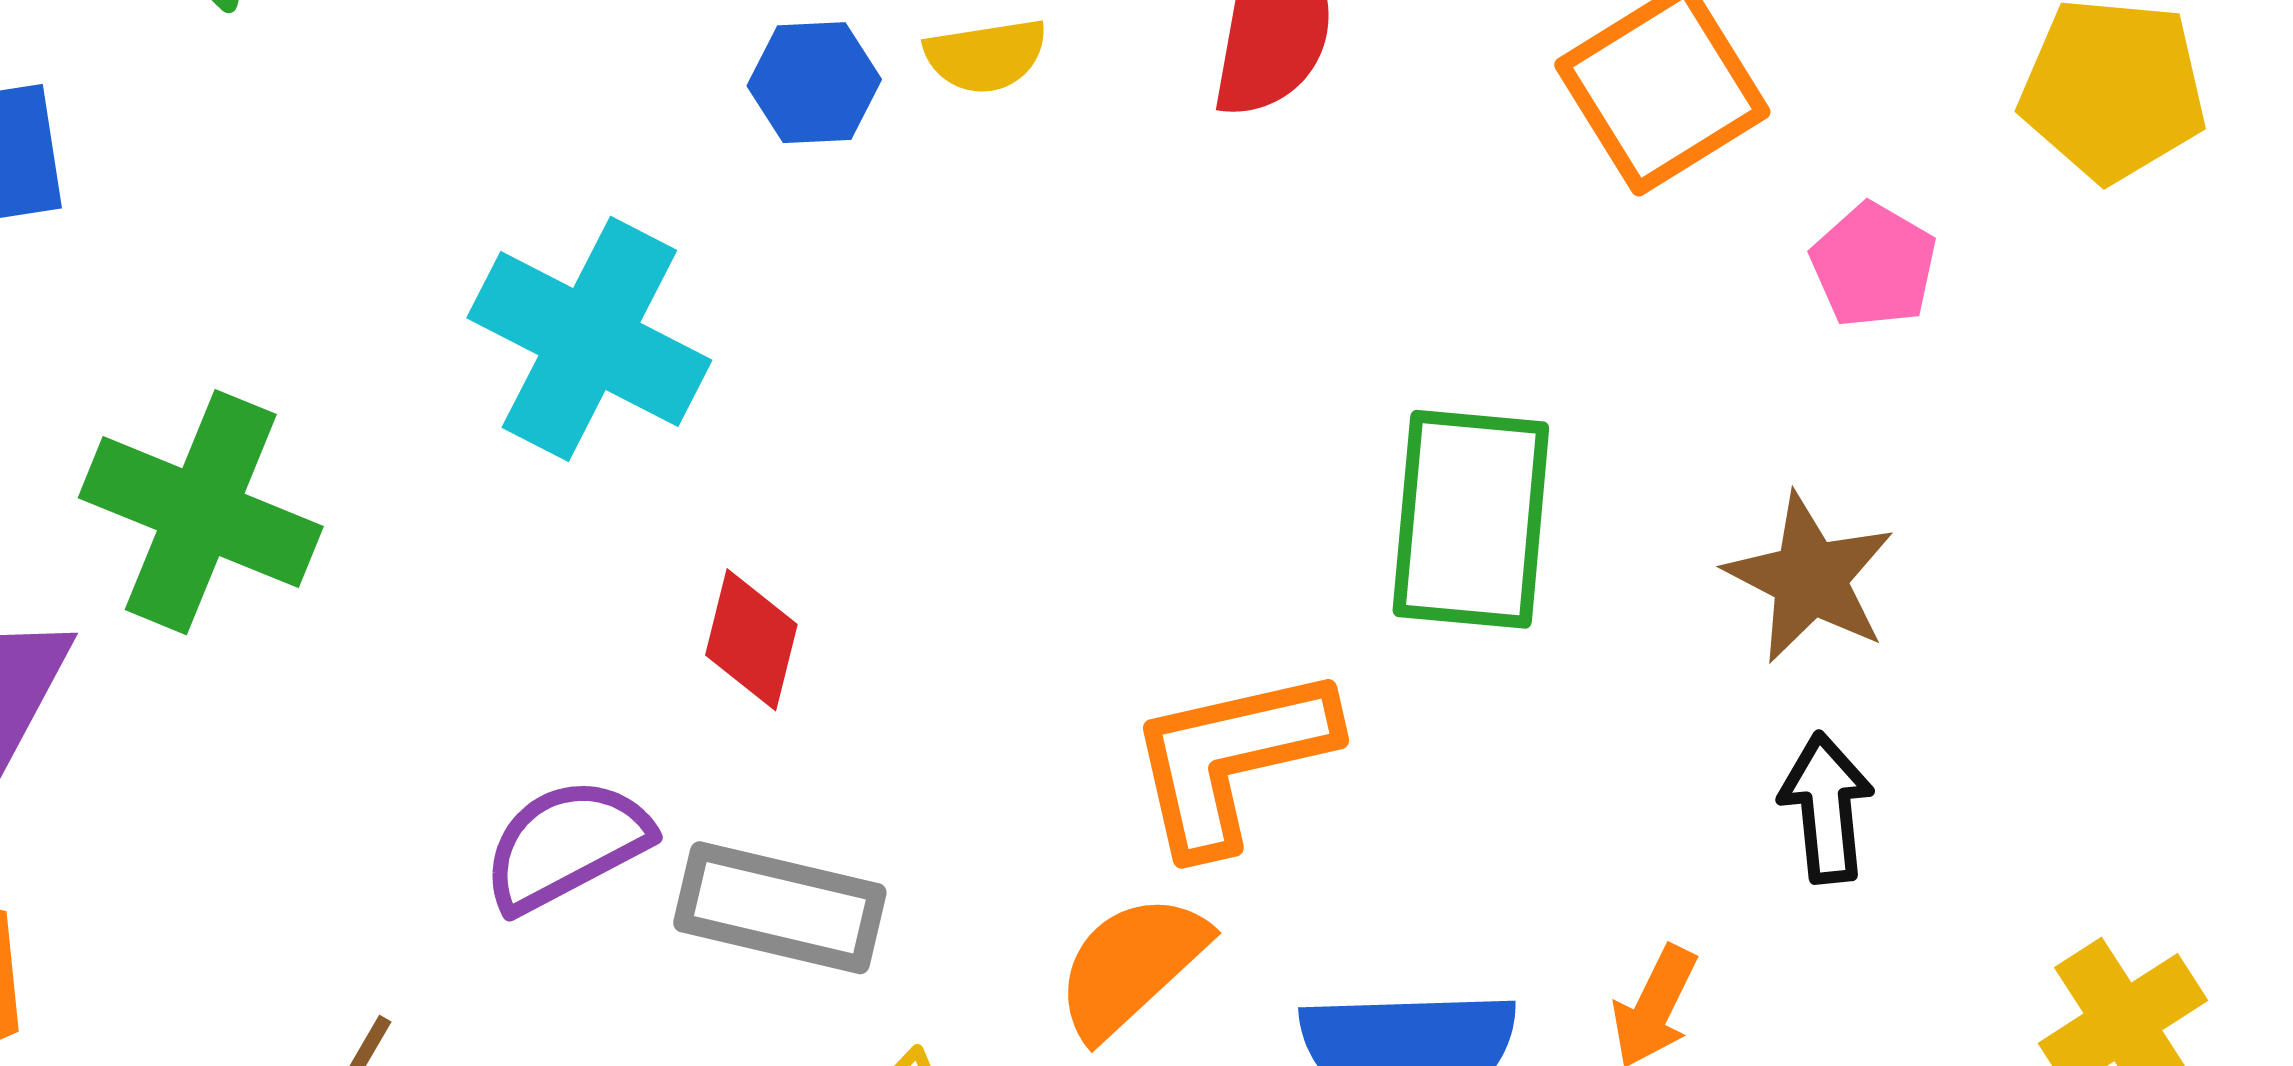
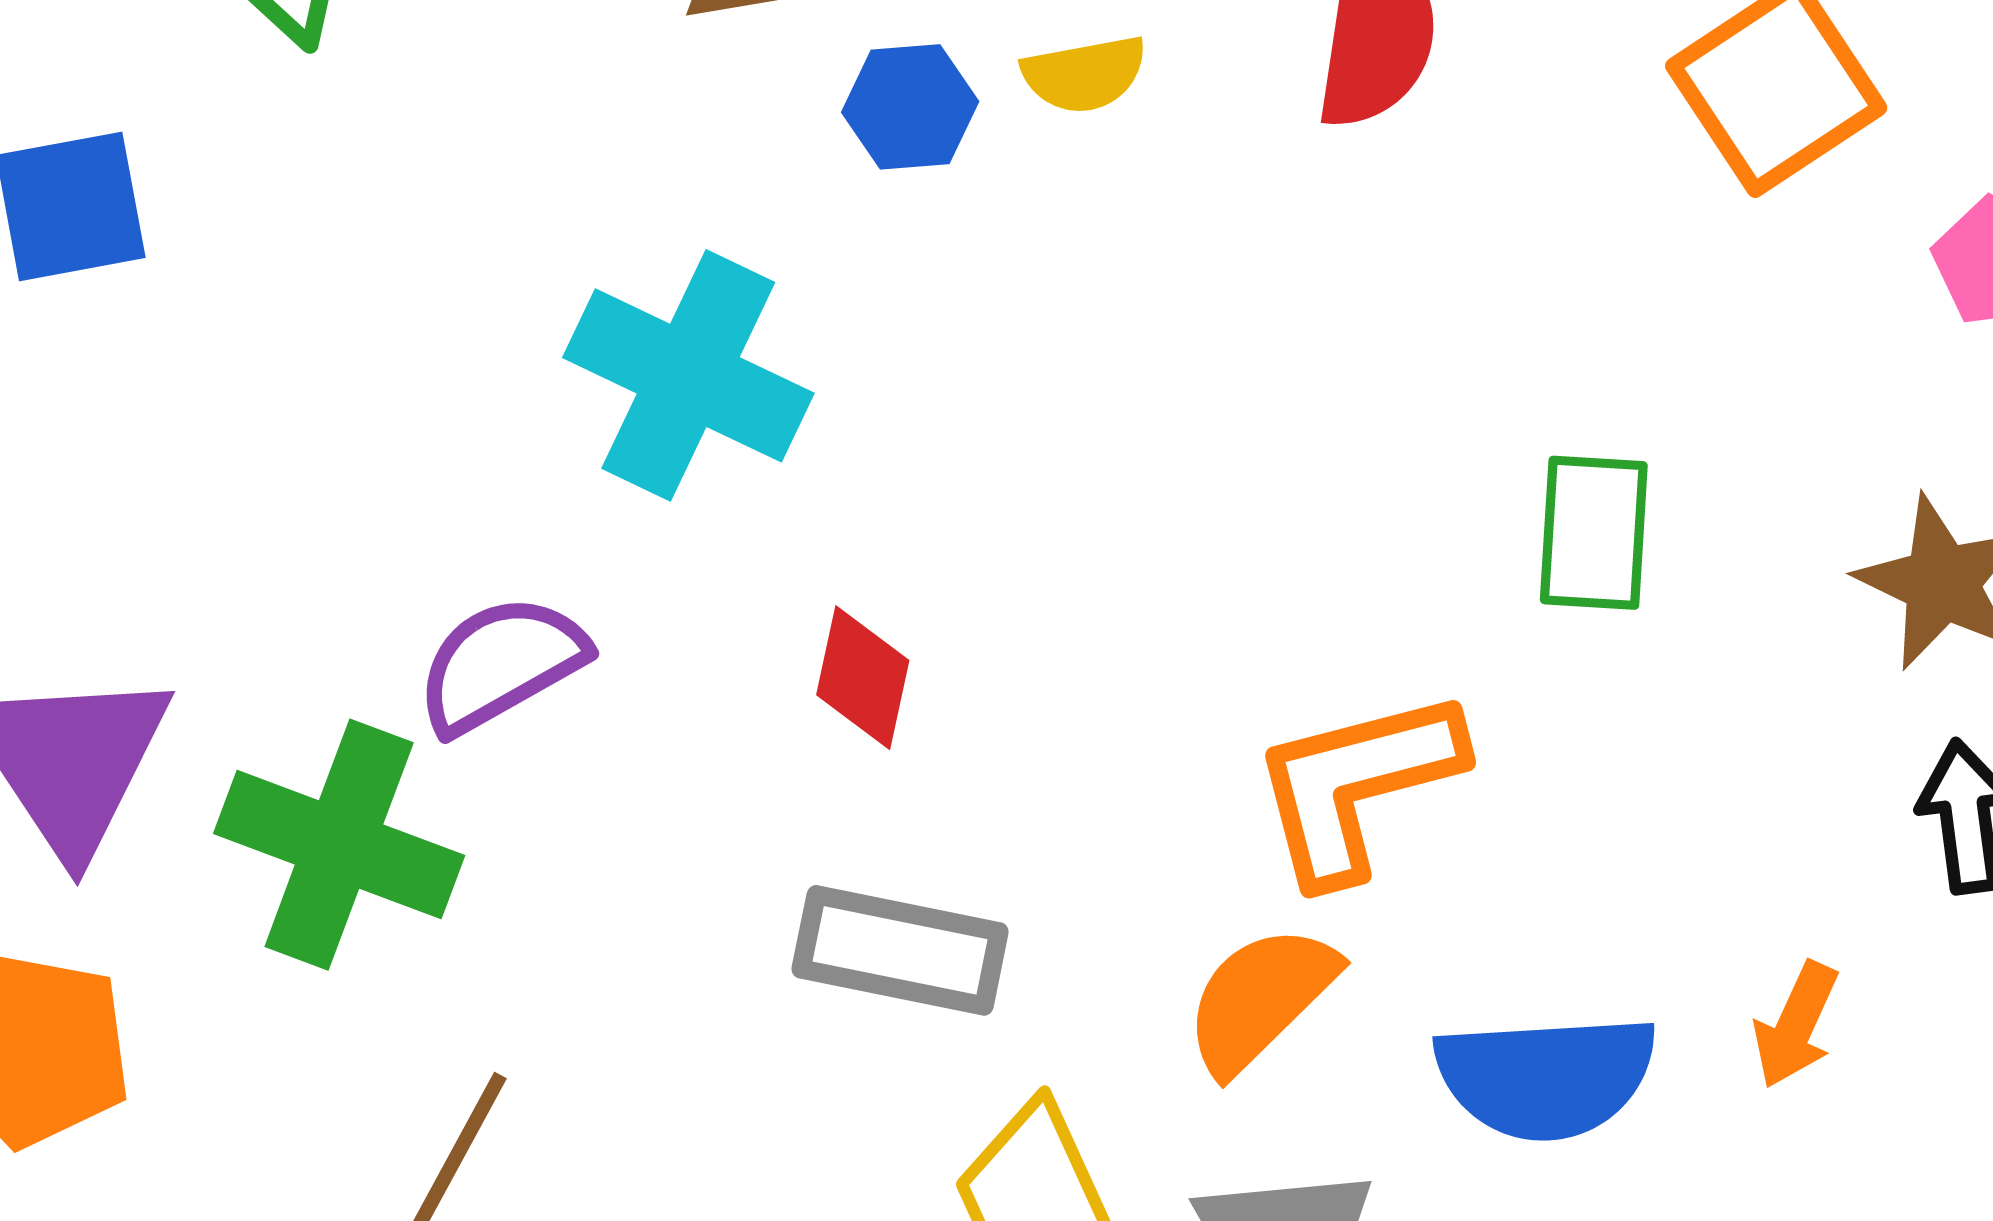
green cross: (201, 512) -> (339, 845), moved
green rectangle: (1471, 519) -> (1594, 533), size x0.7
purple semicircle: (566, 845) -> (501, 664), moved

